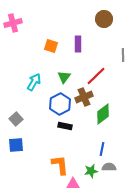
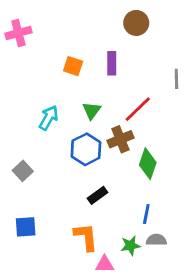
brown circle: (104, 19) -> (136, 23), moved
green diamond: (103, 114) -> (148, 164), turned -35
black rectangle: (65, 126) -> (97, 195), moved, turned -48
blue square: (16, 145) -> (26, 227), moved

